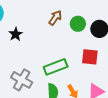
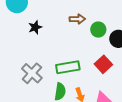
brown arrow: (55, 18) -> (77, 19), turned 42
red square: (90, 57) -> (103, 64), turned 30

